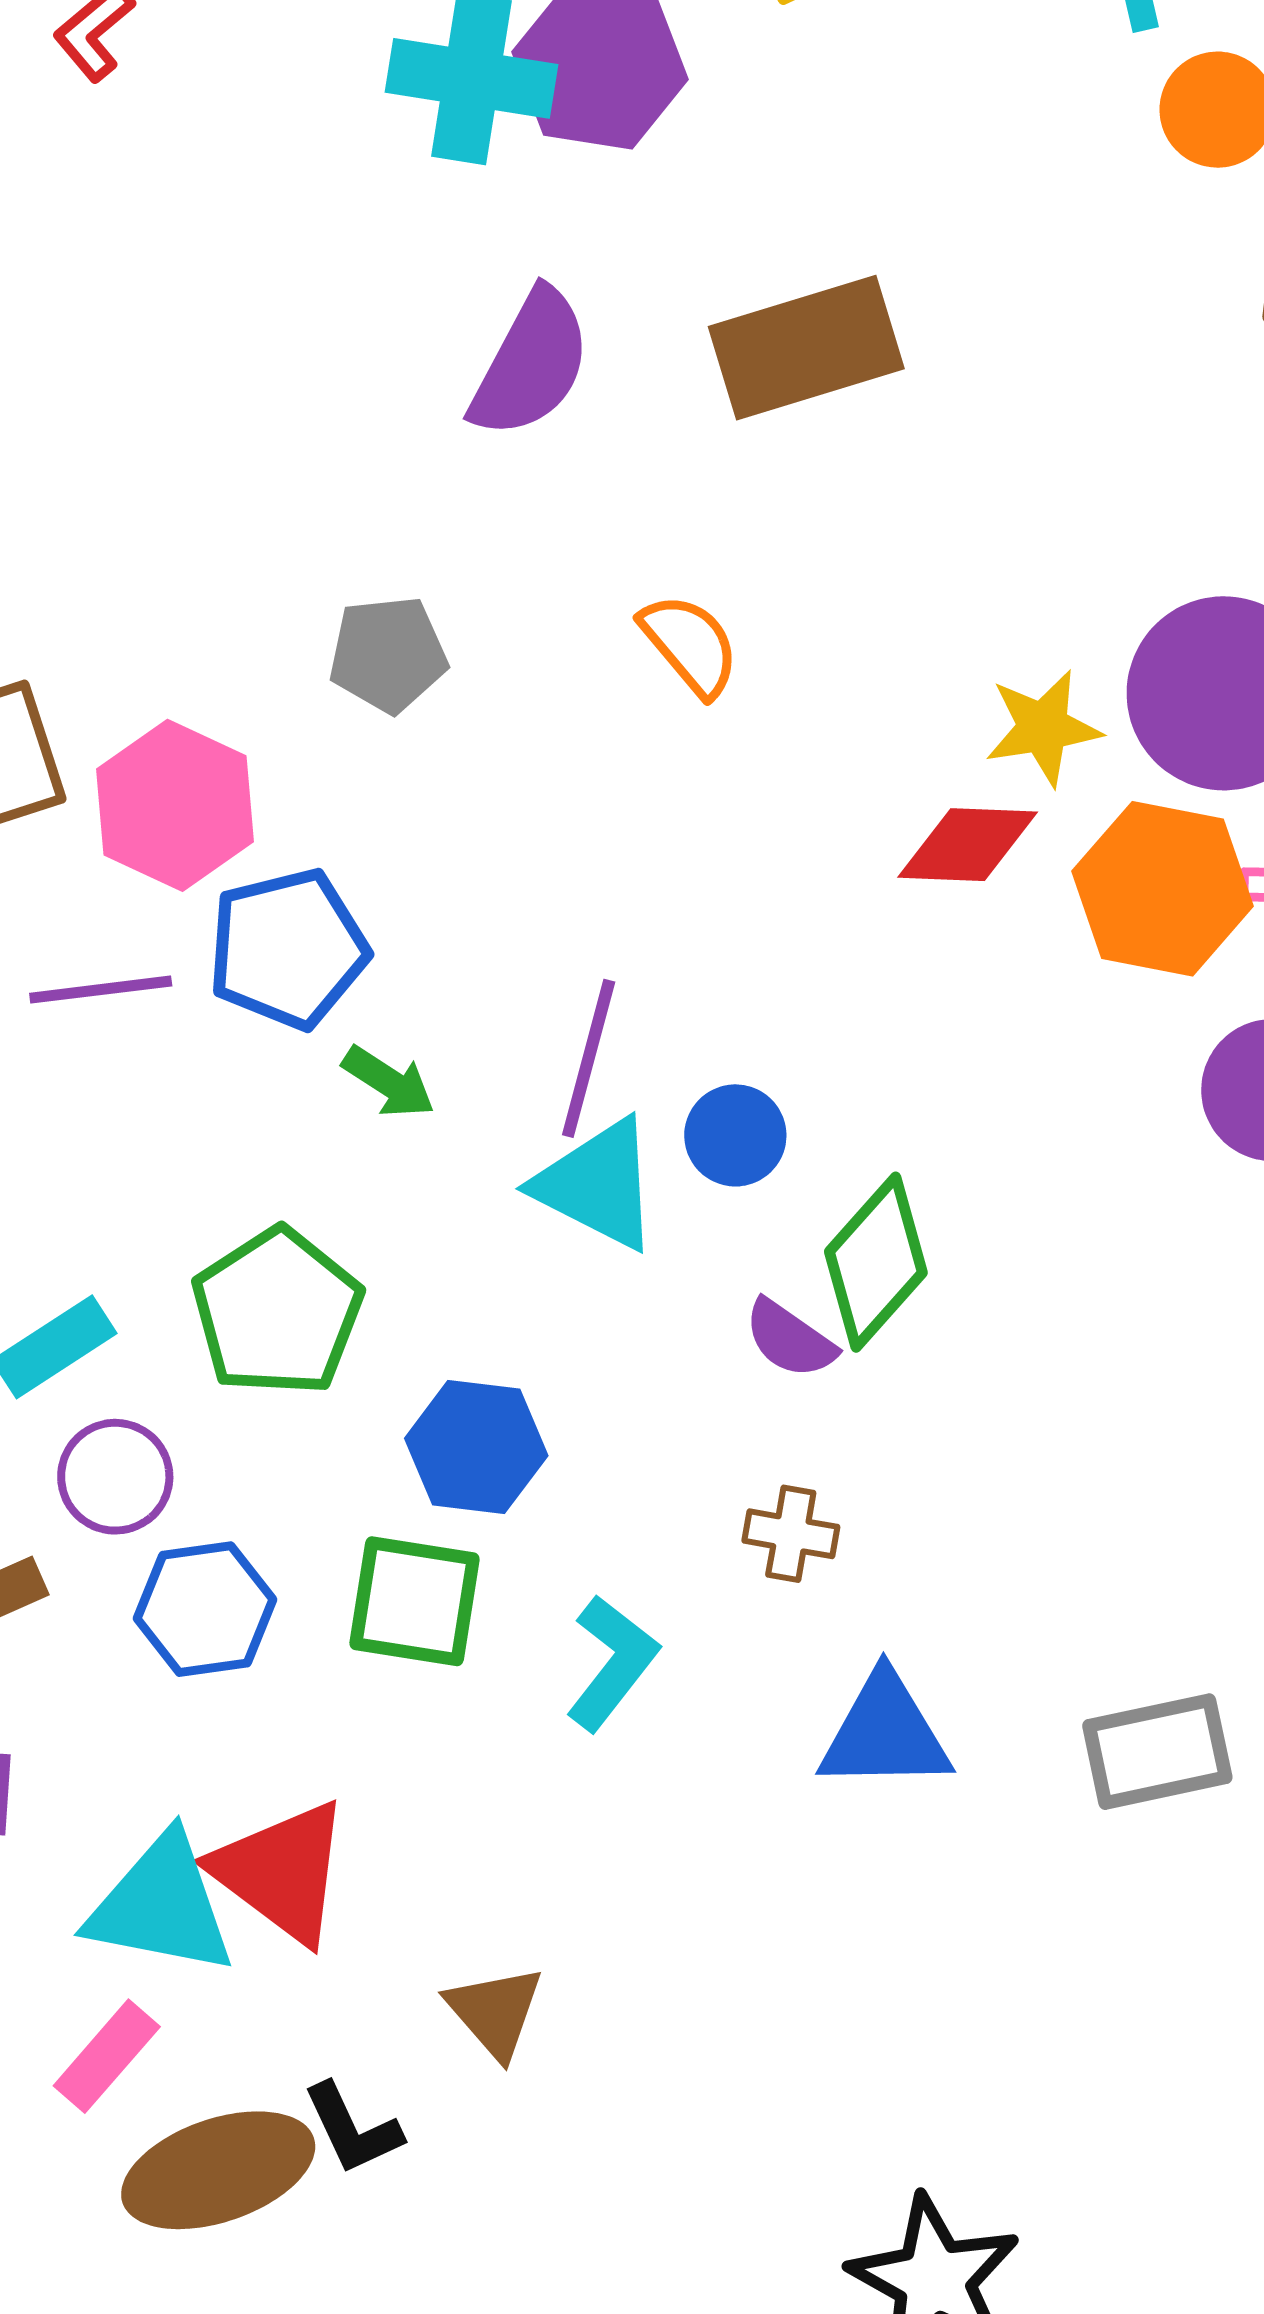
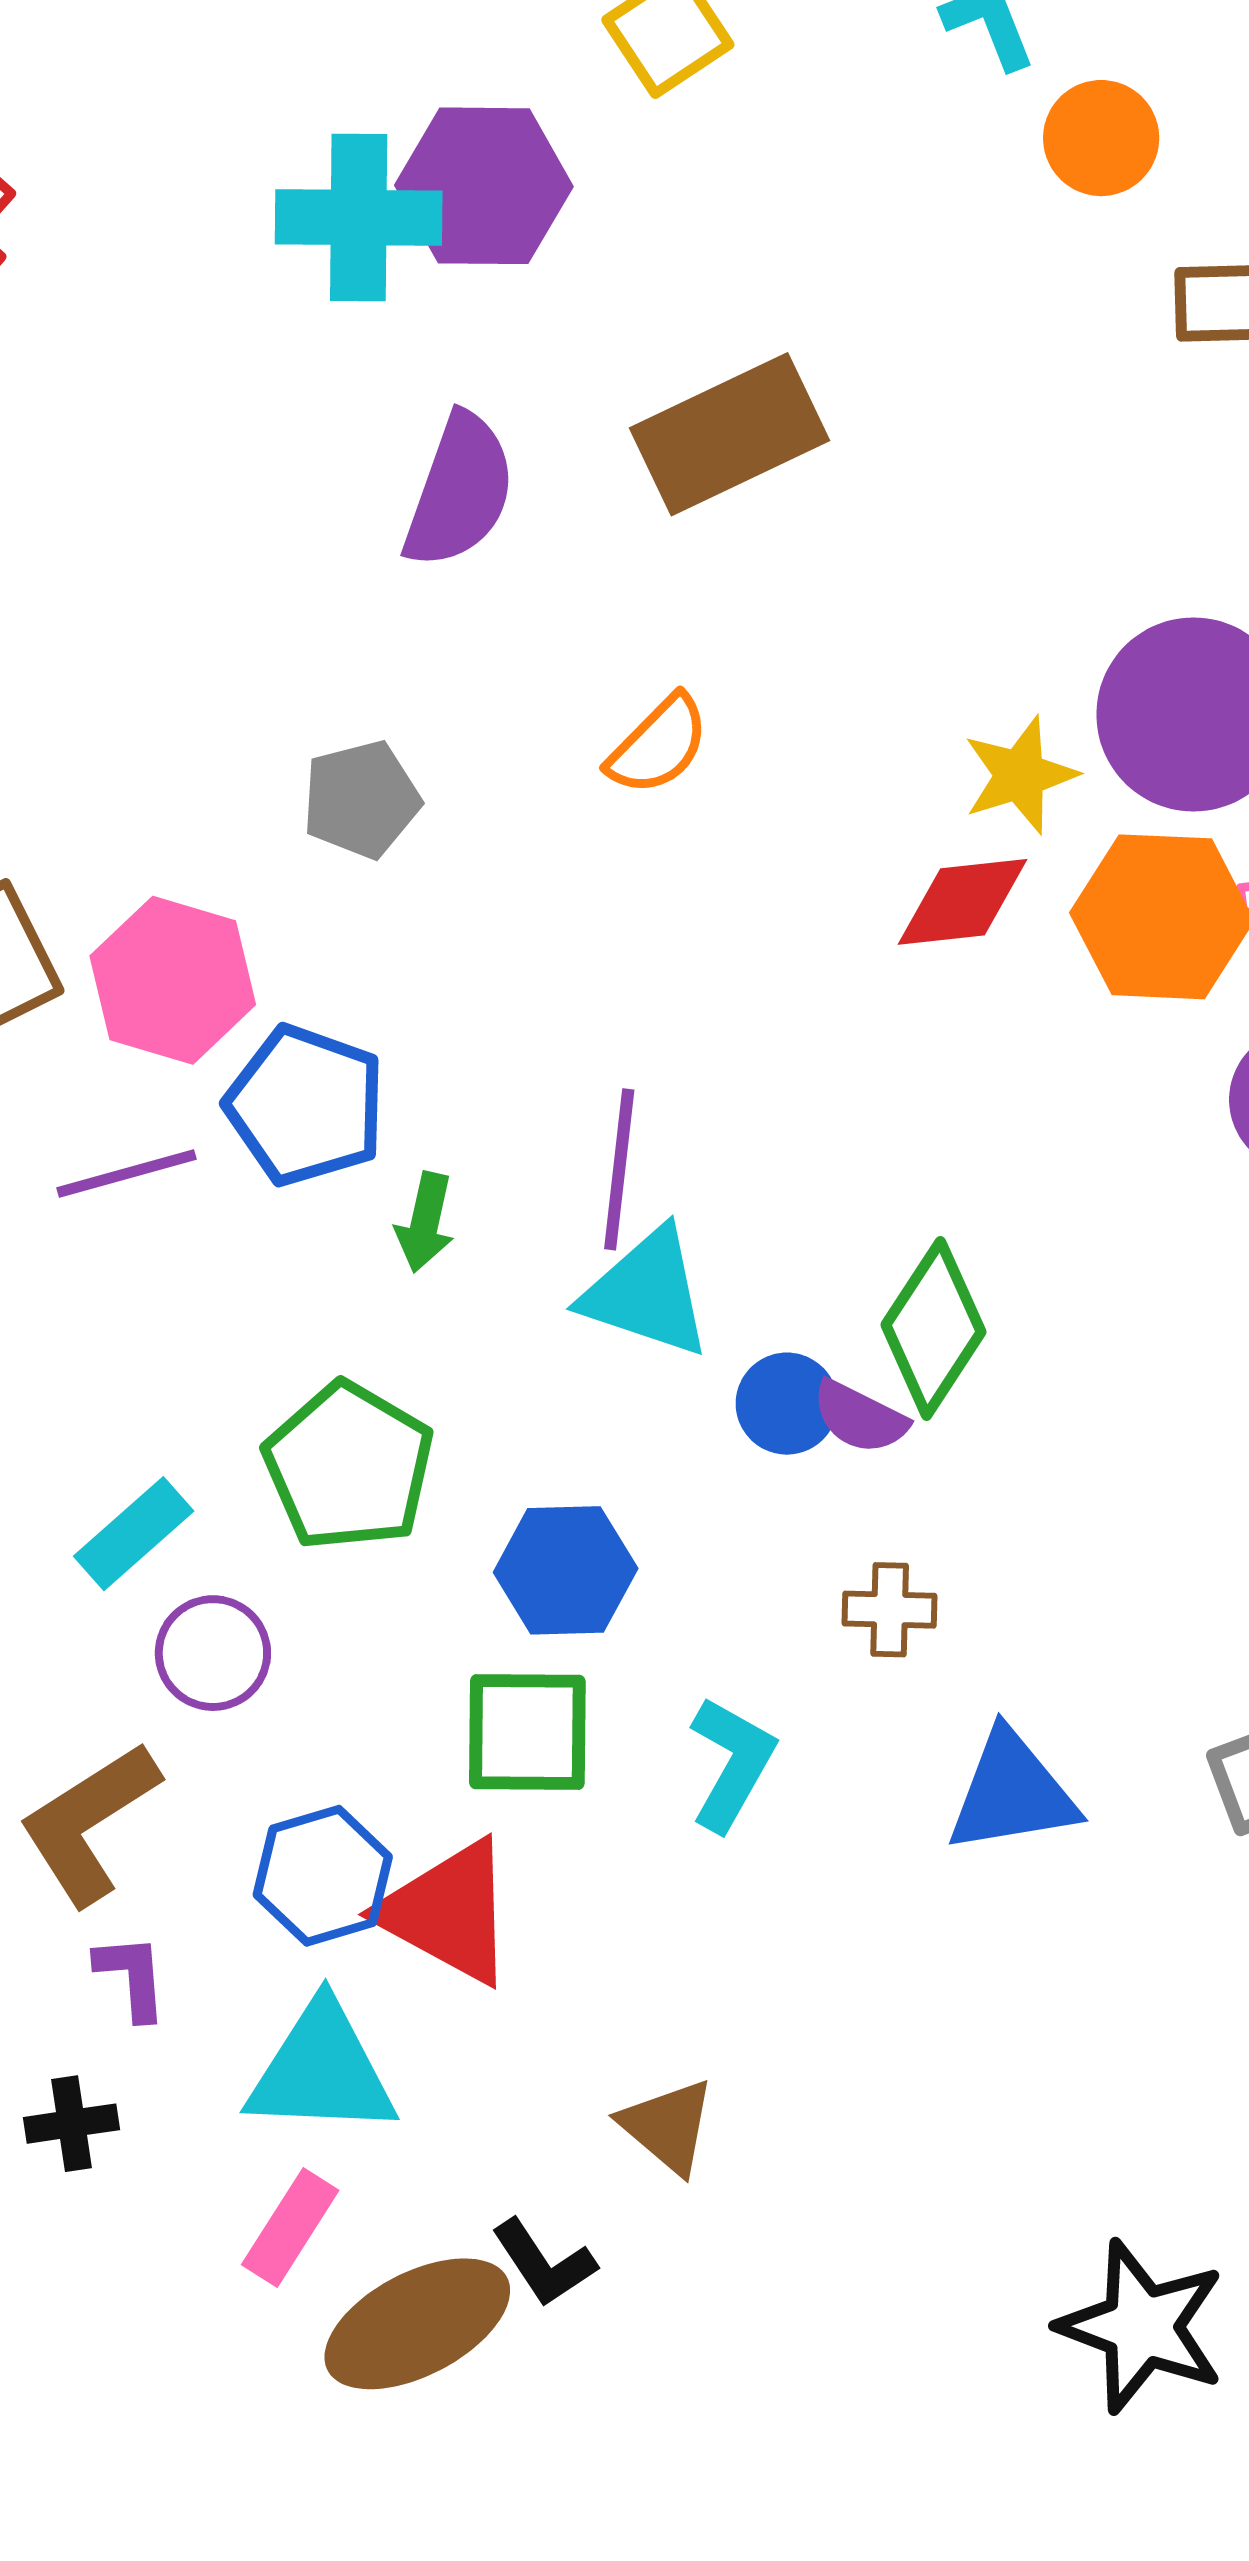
orange semicircle: (690, 645) -> (658, 745), turned 93
blue pentagon: (288, 949) -> (306, 1105), turned -30
green arrow: (389, 1082) -> (425, 1222), turned 78
blue circle: (735, 1135) -> (787, 1404), moved
blue hexagon: (205, 1609) -> (323, 1876), moved
red triangle: (281, 1872) -> (448, 1912), moved

